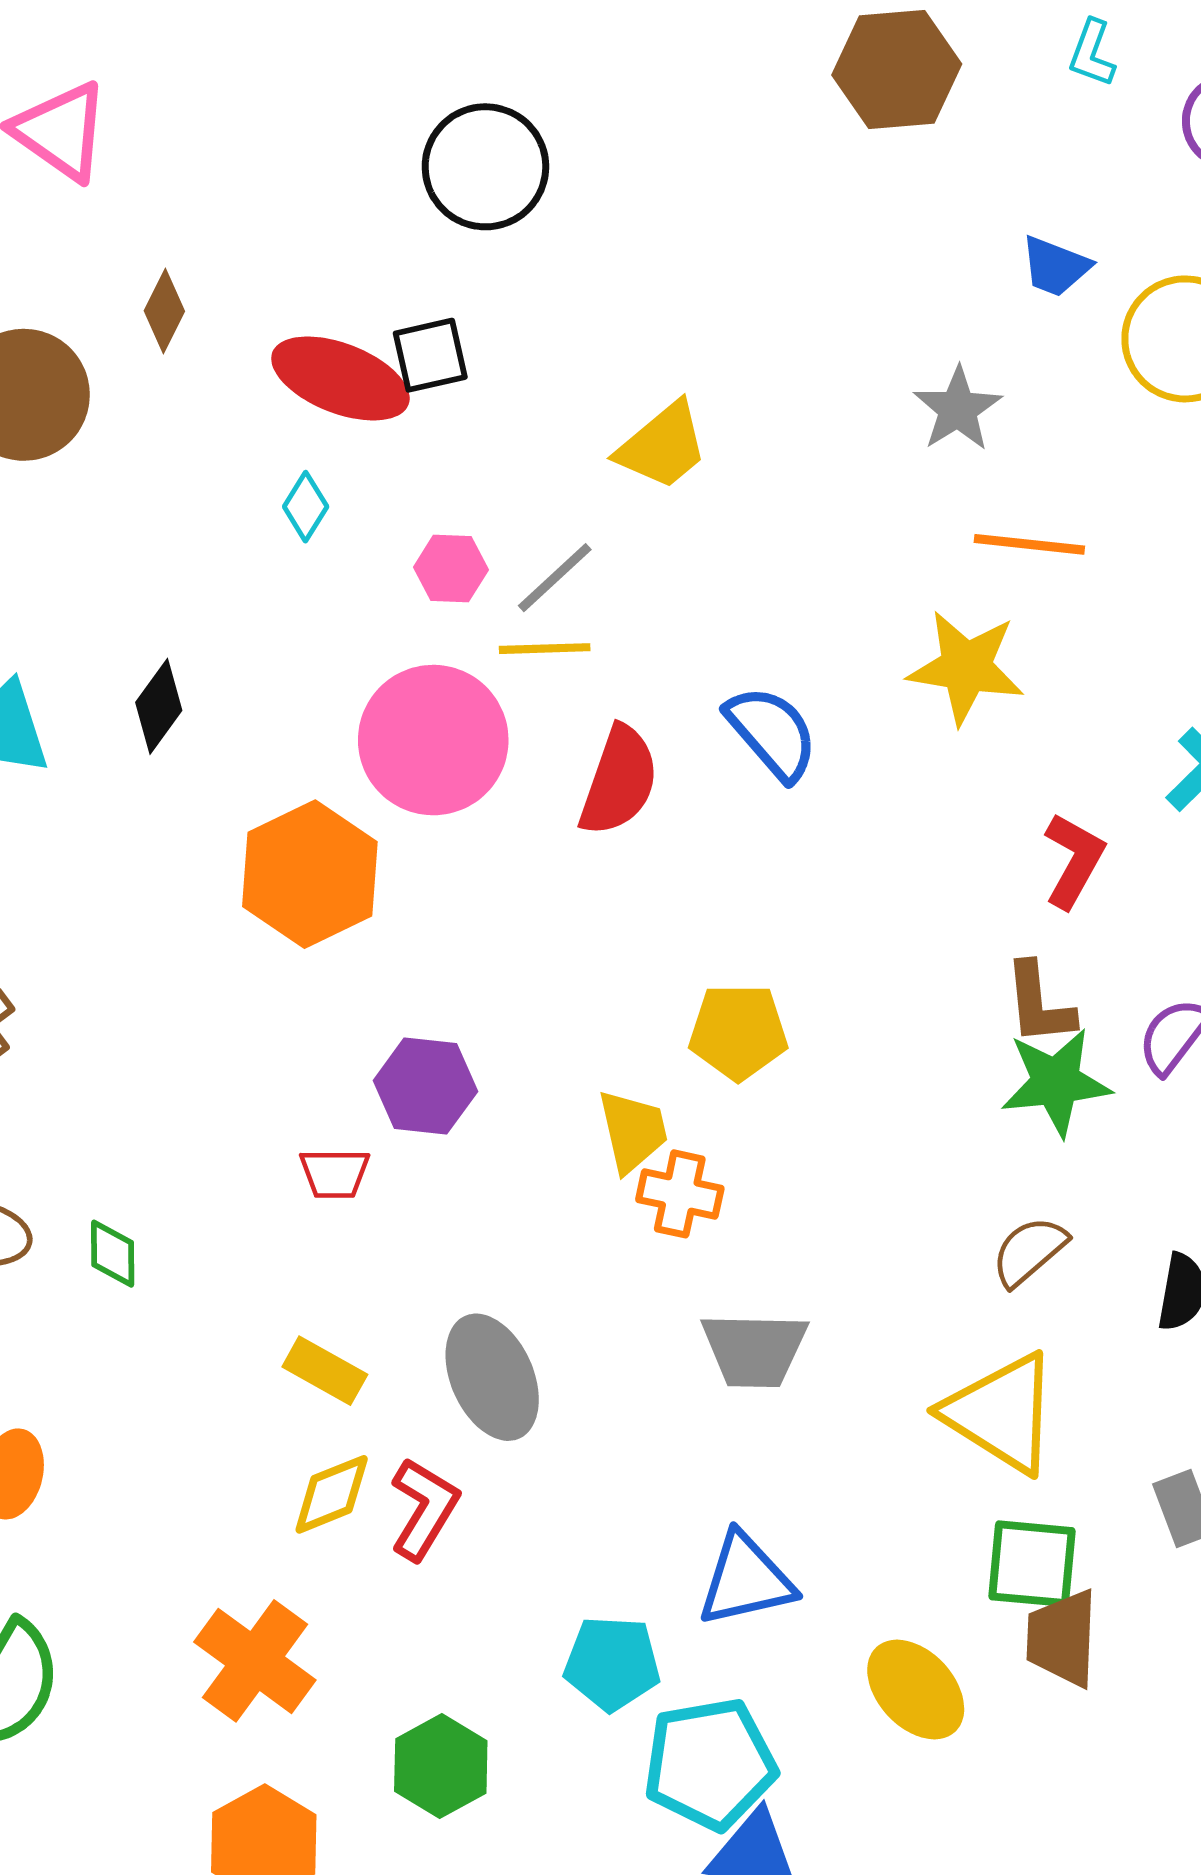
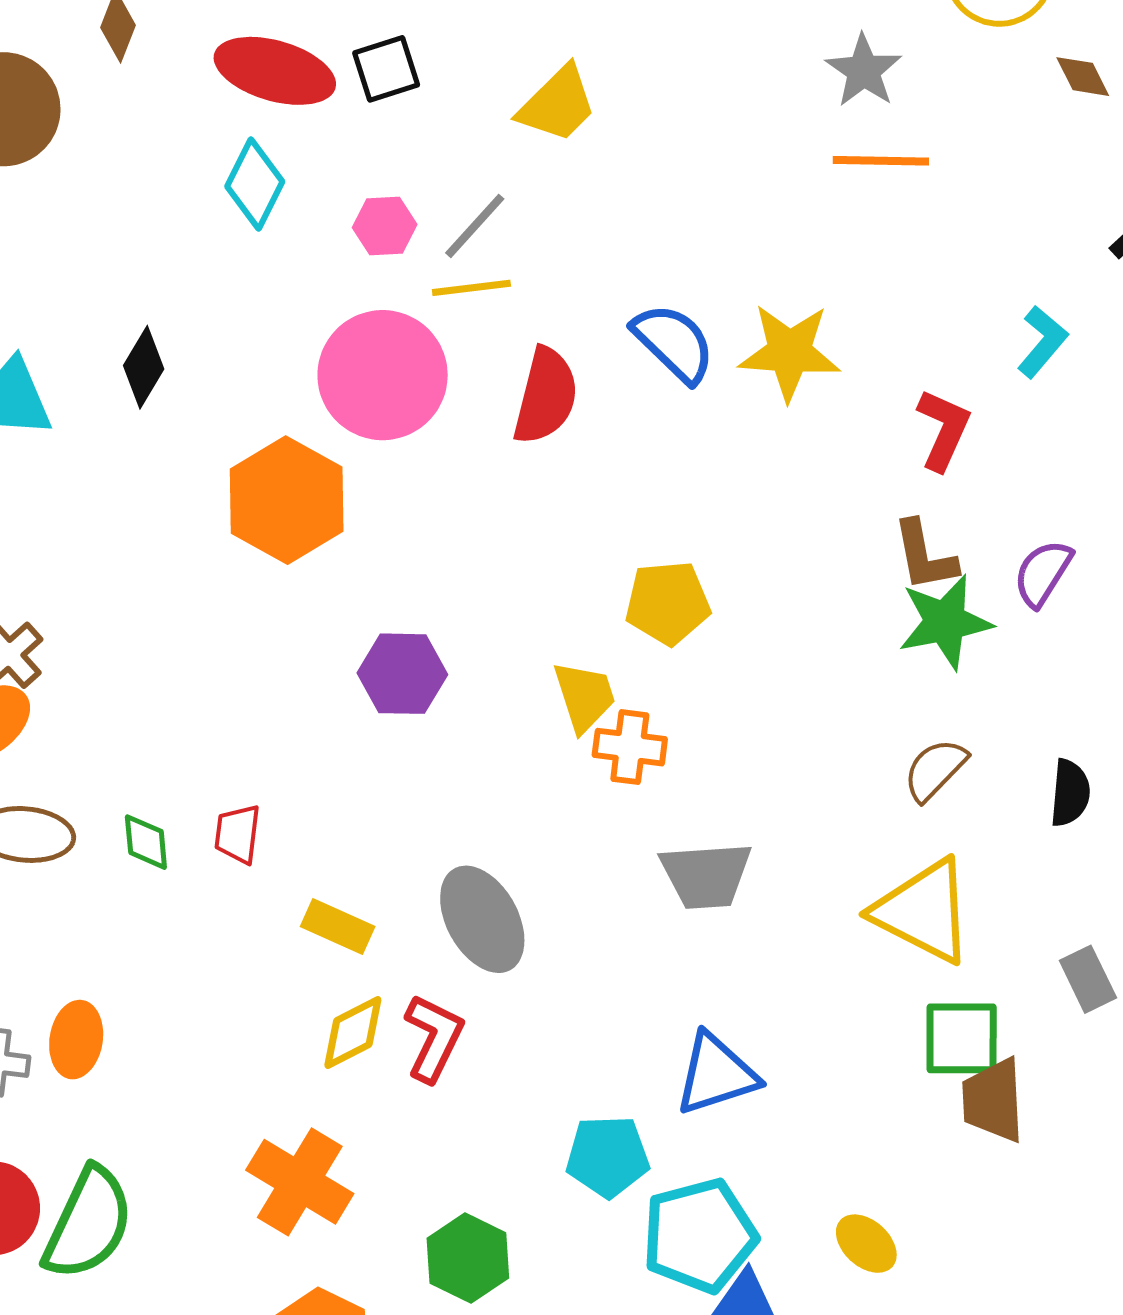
black square: (430, 355) -> (386, 69), moved
gray star: (958, 409) -> (864, 71), moved
cyan diamond: (306, 507) -> (255, 184), size x1.5
yellow star: (966, 667) -> (789, 352), moved
red trapezoid: (335, 1173) -> (238, 834), moved, turned 102
yellow ellipse: (916, 1690) -> (866, 1244), moved, size x0.7

